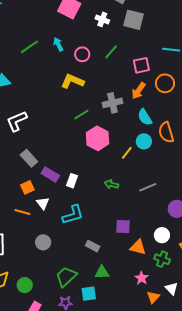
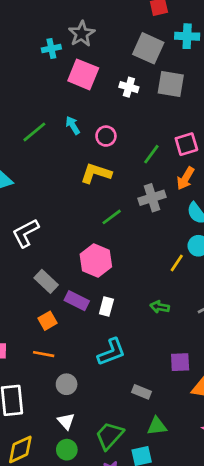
green line: (111, 52) -> (151, 154), moved
pink hexagon: (97, 138) -> (96, 261), moved
white triangle: (43, 203) -> (66, 421), moved
gray circle: (43, 242) -> (67, 384), moved
green circle: (25, 285) -> (67, 450), moved

